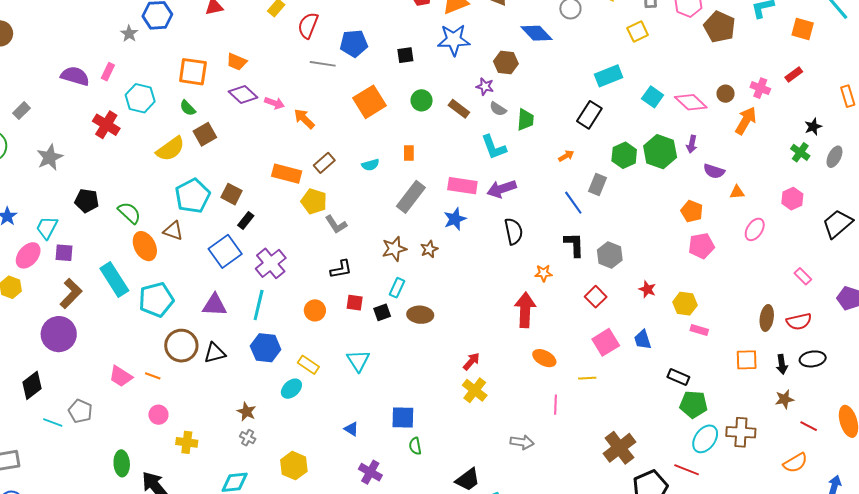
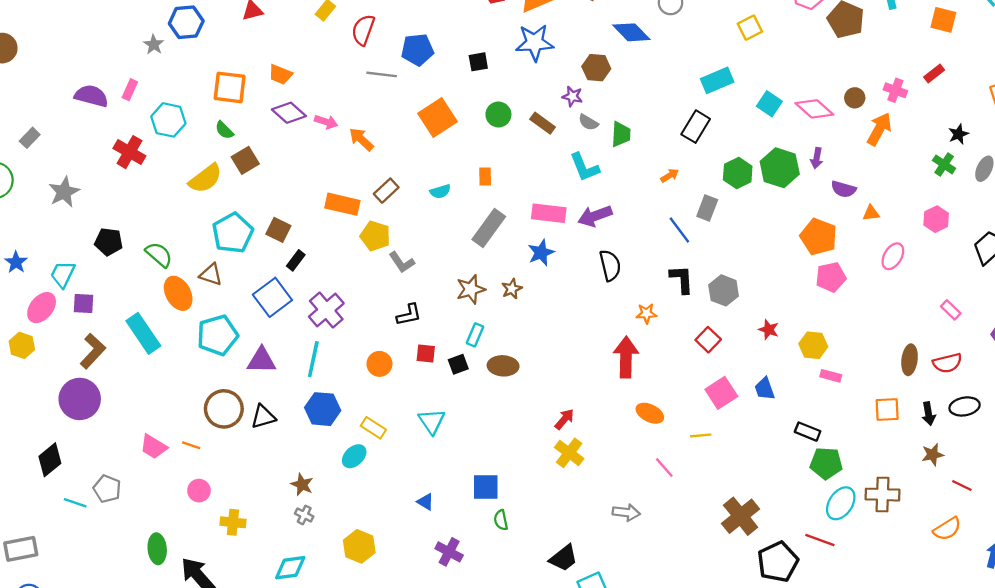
orange pentagon: (692, 211) -> (819, 237), size x1.4
cyan pentagon: (156, 300) -> (218, 335), moved
pink line: (555, 405) -> (664, 467), turned -42

